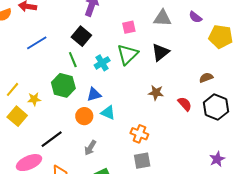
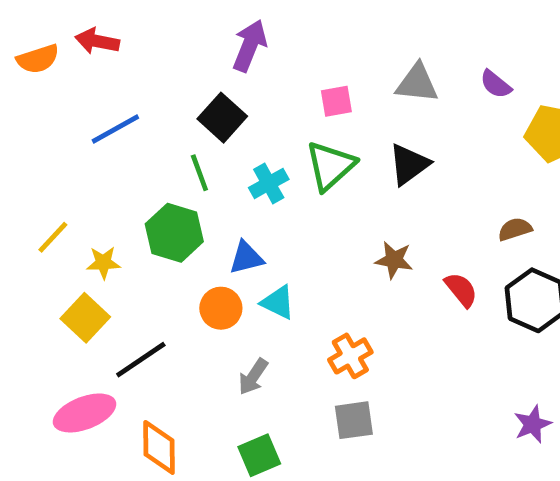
yellow square: (17, 116) -> (85, 318), moved
orange cross: (139, 134) -> (350, 356), turned 36
gray arrow: (90, 148) -> (253, 377), moved

